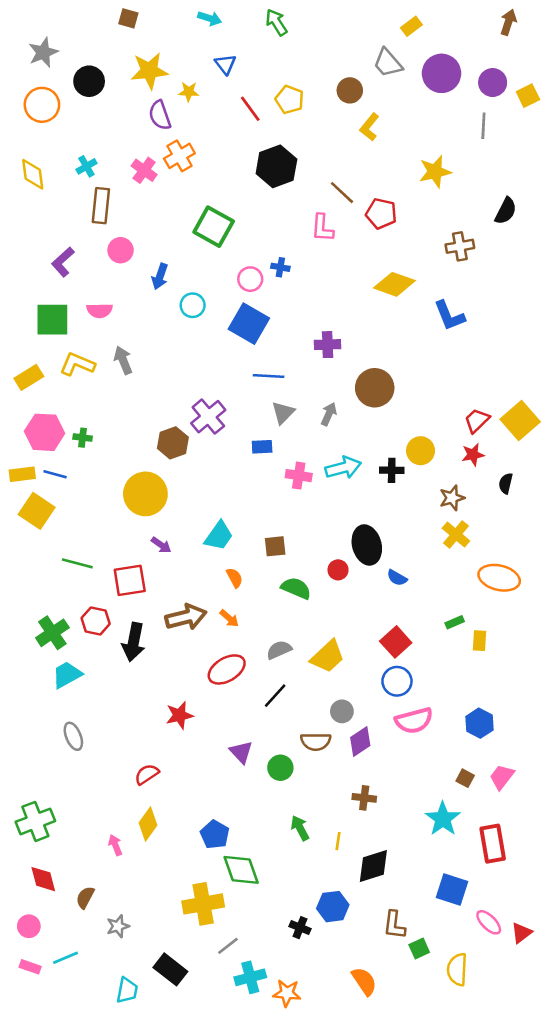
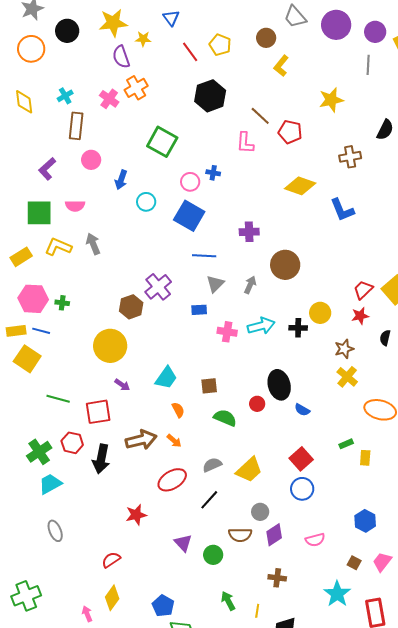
pink semicircle: (414, 721) -> (315, 540), moved, size x0.7

